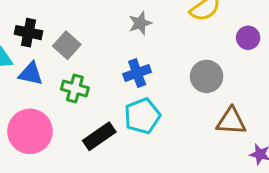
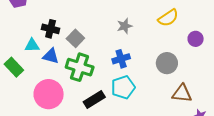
green cross: (75, 88) -> (80, 67), size x1.5

